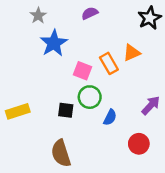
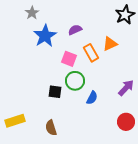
purple semicircle: (90, 13) -> (75, 30), moved
yellow rectangle: (18, 111) -> (15, 121), moved
red circle: (139, 144) -> (126, 122), moved
brown semicircle: (61, 153) -> (51, 128), size x0.7

